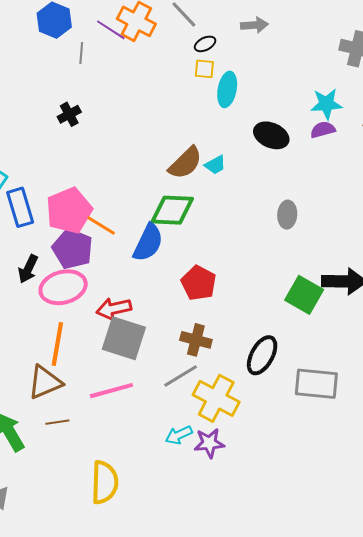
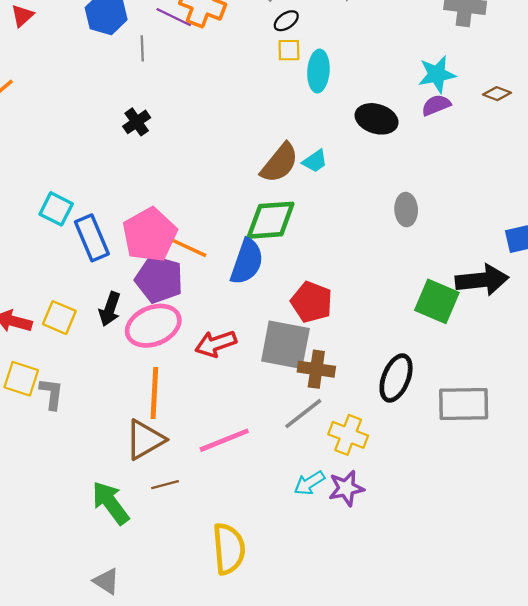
gray square: (124, 338) -> (285, 345), moved
yellow cross: (216, 398) -> (348, 435), size x0.7

